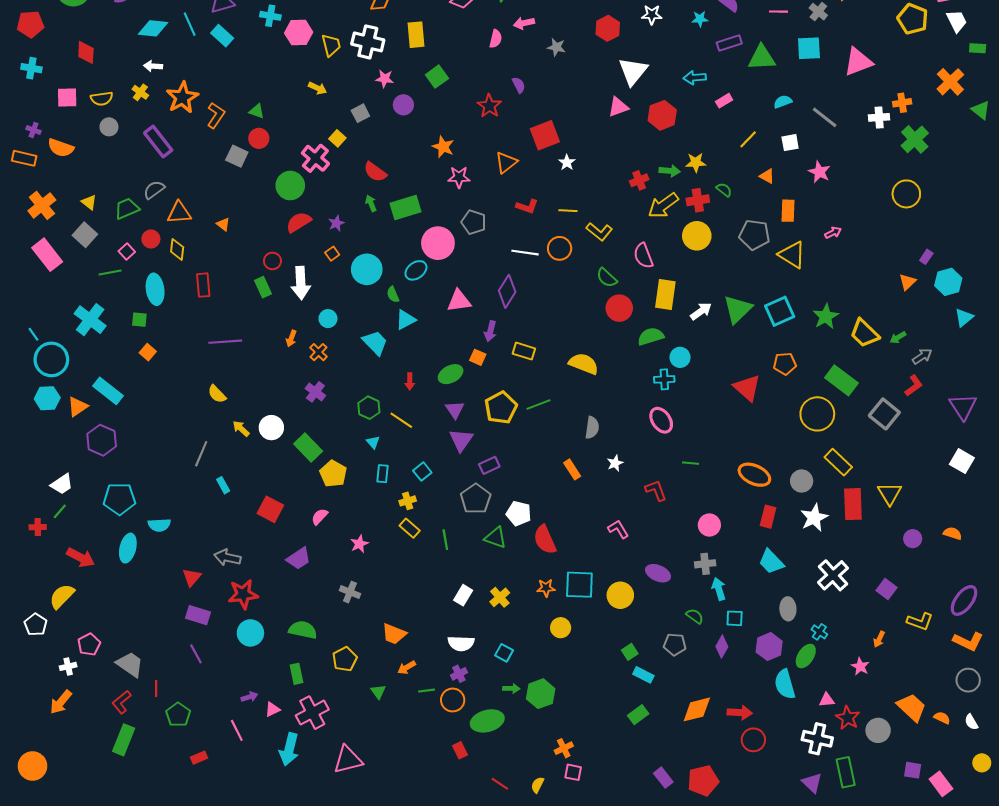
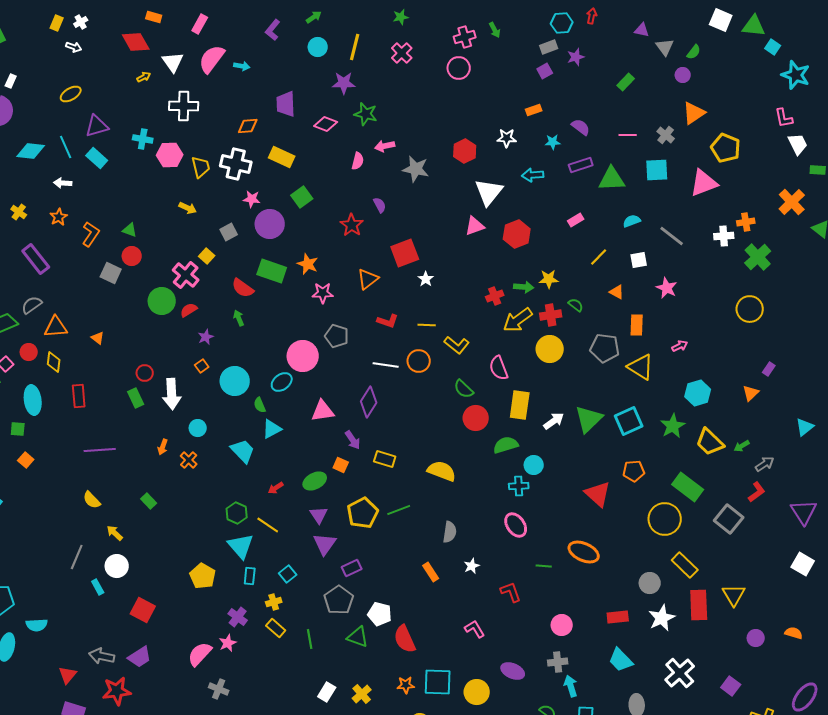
yellow pentagon: (913, 19) -> (726, 148), moved
yellow rectangle: (416, 35) -> (282, 157), turned -60
gray star: (556, 47) -> (416, 169), size x1.5
white arrow: (153, 66) -> (63, 183), moved
cyan arrow: (695, 78) -> (533, 175), moved
orange star: (182, 98) -> (59, 217), size x0.6
purple circle: (403, 105) -> (270, 224), size x1.5
green rectangle: (406, 208) -> (272, 271), moved, turned 36
red semicircle: (299, 222) -> (189, 310), moved, size x0.7
cyan hexagon: (948, 282) -> (698, 393), moved
purple arrow: (490, 331) -> (353, 440), turned -48
red arrow: (410, 381) -> (276, 488), turned 56
purple cross: (315, 392) -> (238, 617), moved
white circle: (271, 428) -> (117, 566), moved
cyan triangle: (373, 442) -> (241, 546), size x2.0
green rectangle: (308, 447) -> (149, 501), moved, size x0.6
orange ellipse: (754, 475) -> (584, 552), moved
pink semicircle: (320, 517) -> (200, 654), moved, size x1.5
red rectangle: (768, 517) -> (618, 617), turned 70
purple trapezoid: (299, 559) -> (140, 657), moved

